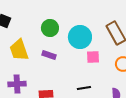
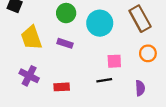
pink square: (93, 57) -> (114, 61), moved
purple cross: (17, 84) -> (29, 76), turned 30

